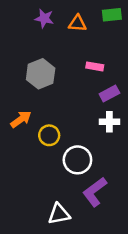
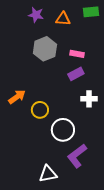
gray hexagon: (41, 74) -> (45, 49), moved
purple rectangle: (109, 93) -> (76, 74), moved

